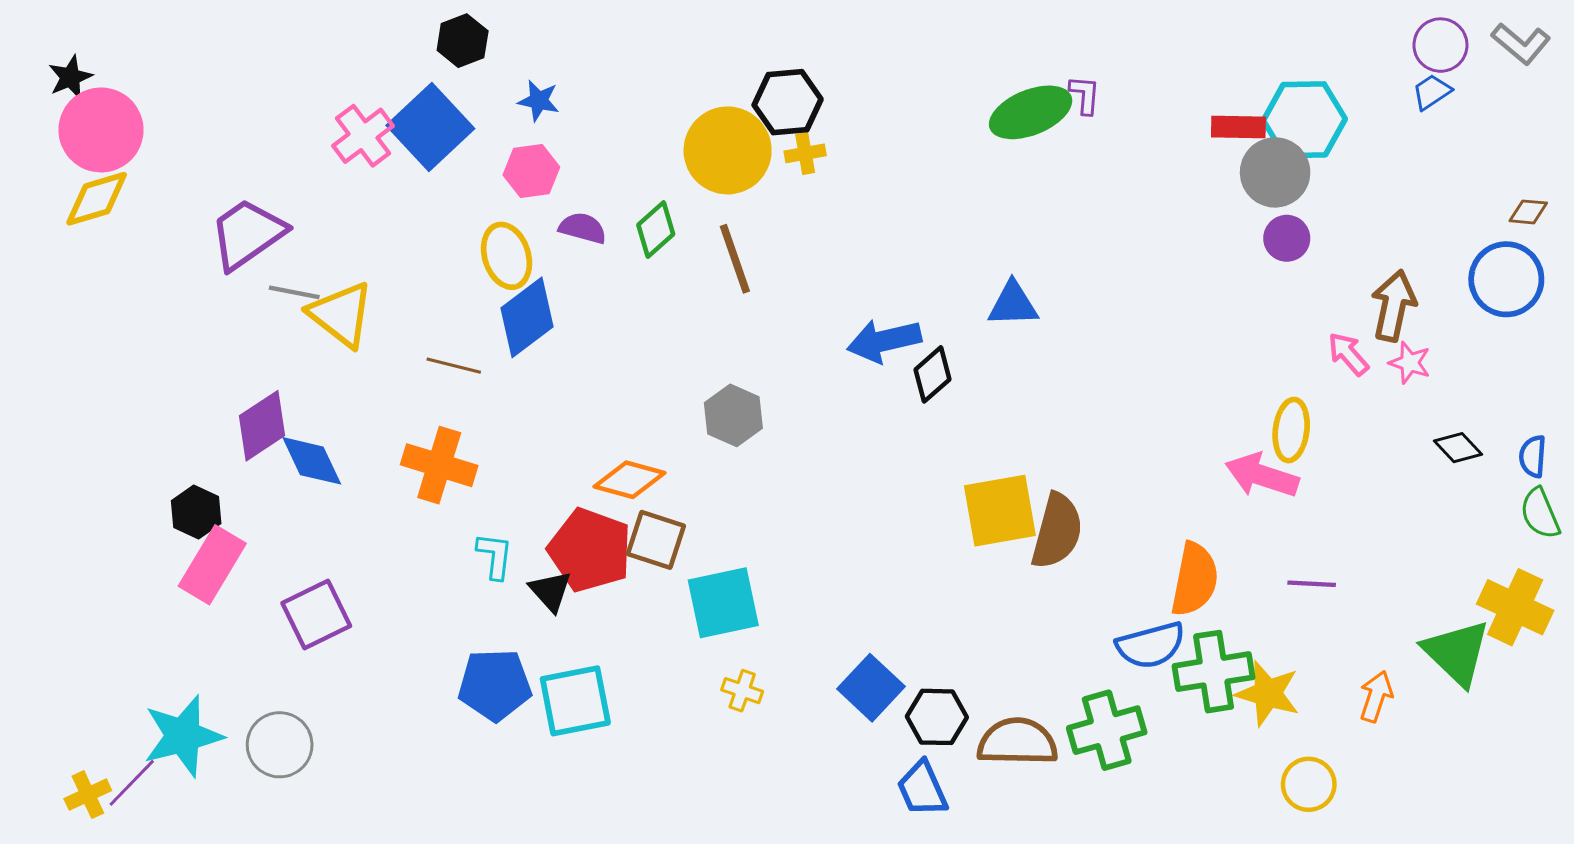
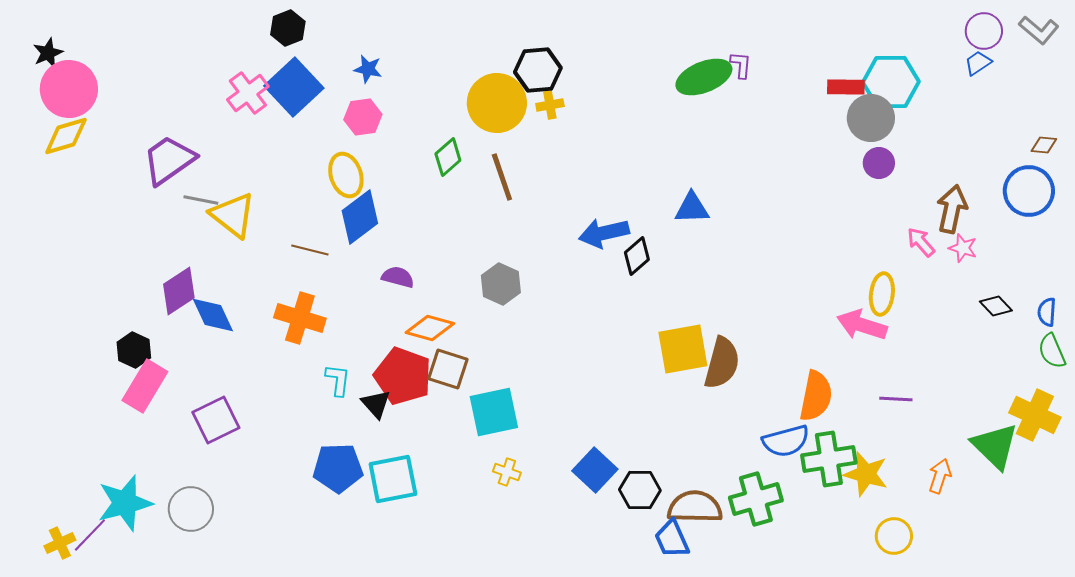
black hexagon: (463, 41) -> (288, 28), moved
purple semicircle: (583, 228) -> (398, 277), moved
blue trapezoid: (922, 789) -> (672, 539), moved

